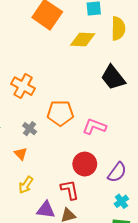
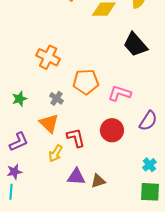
orange triangle: (21, 154) -> (49, 123), size x1.5
purple semicircle: (117, 172) -> (148, 121), moved
red L-shape: (70, 190) -> (76, 138), moved

